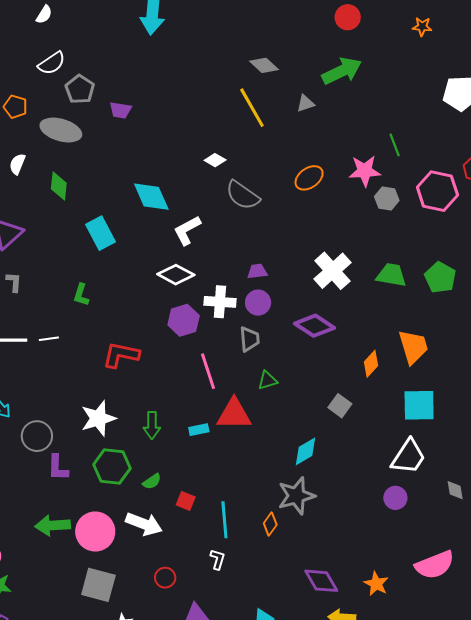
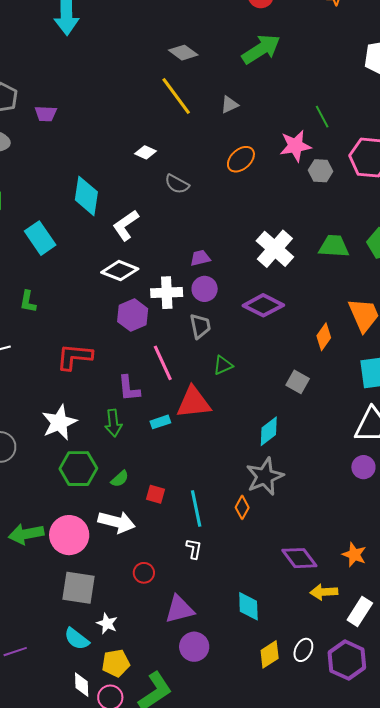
gray triangle: (305, 103) -> (230, 105), moved
gray semicircle: (243, 195) -> (177, 184), size x0.7
cyan diamond: (151, 197) -> (86, 196), turned 39
purple L-shape: (58, 468) -> (129, 388), moved

